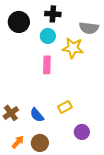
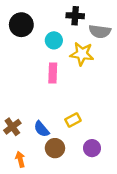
black cross: (53, 14) -> (75, 16), moved
orange arrow: (18, 142) -> (20, 159), turned -56
brown circle: (40, 143) -> (55, 148), moved

